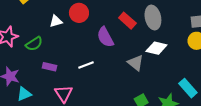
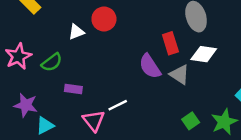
red rectangle: (127, 21) -> (170, 43), moved, turned 36
purple semicircle: (105, 37) -> (150, 66), moved
white line: (86, 65) -> (118, 105), moved

